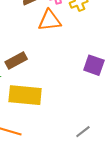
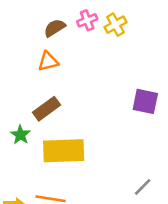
orange triangle: (50, 20) -> (48, 61), moved, size x0.7

